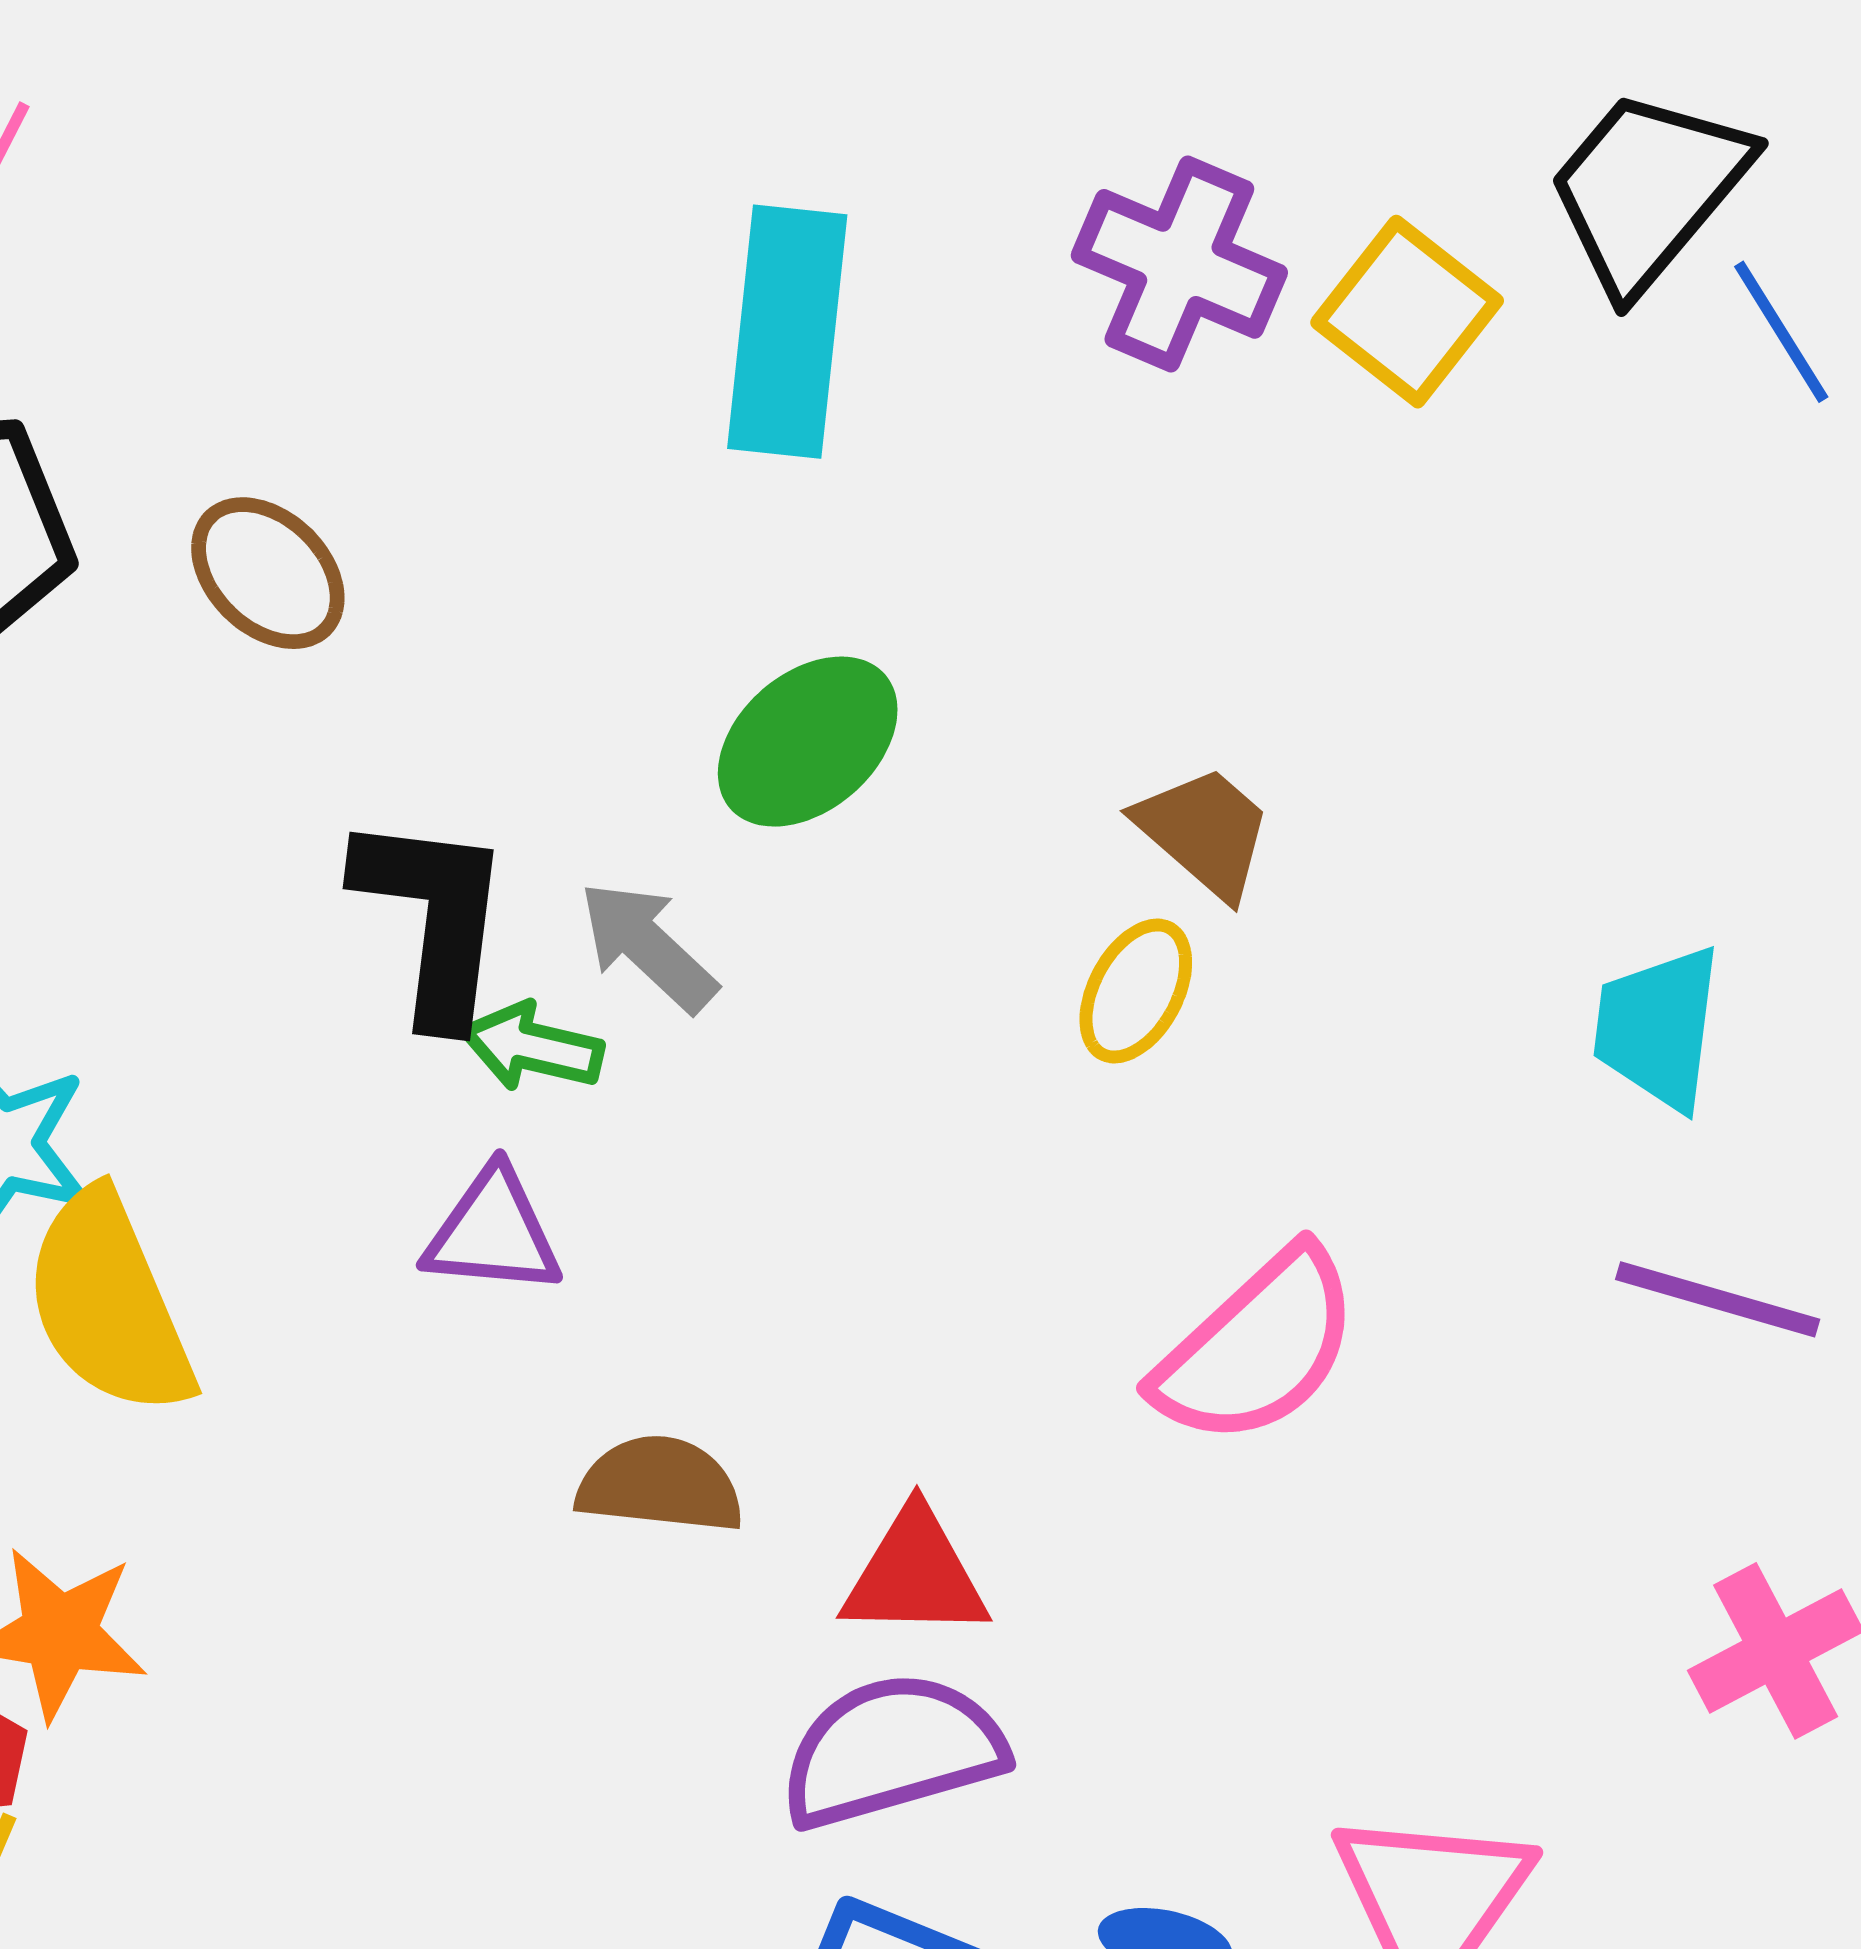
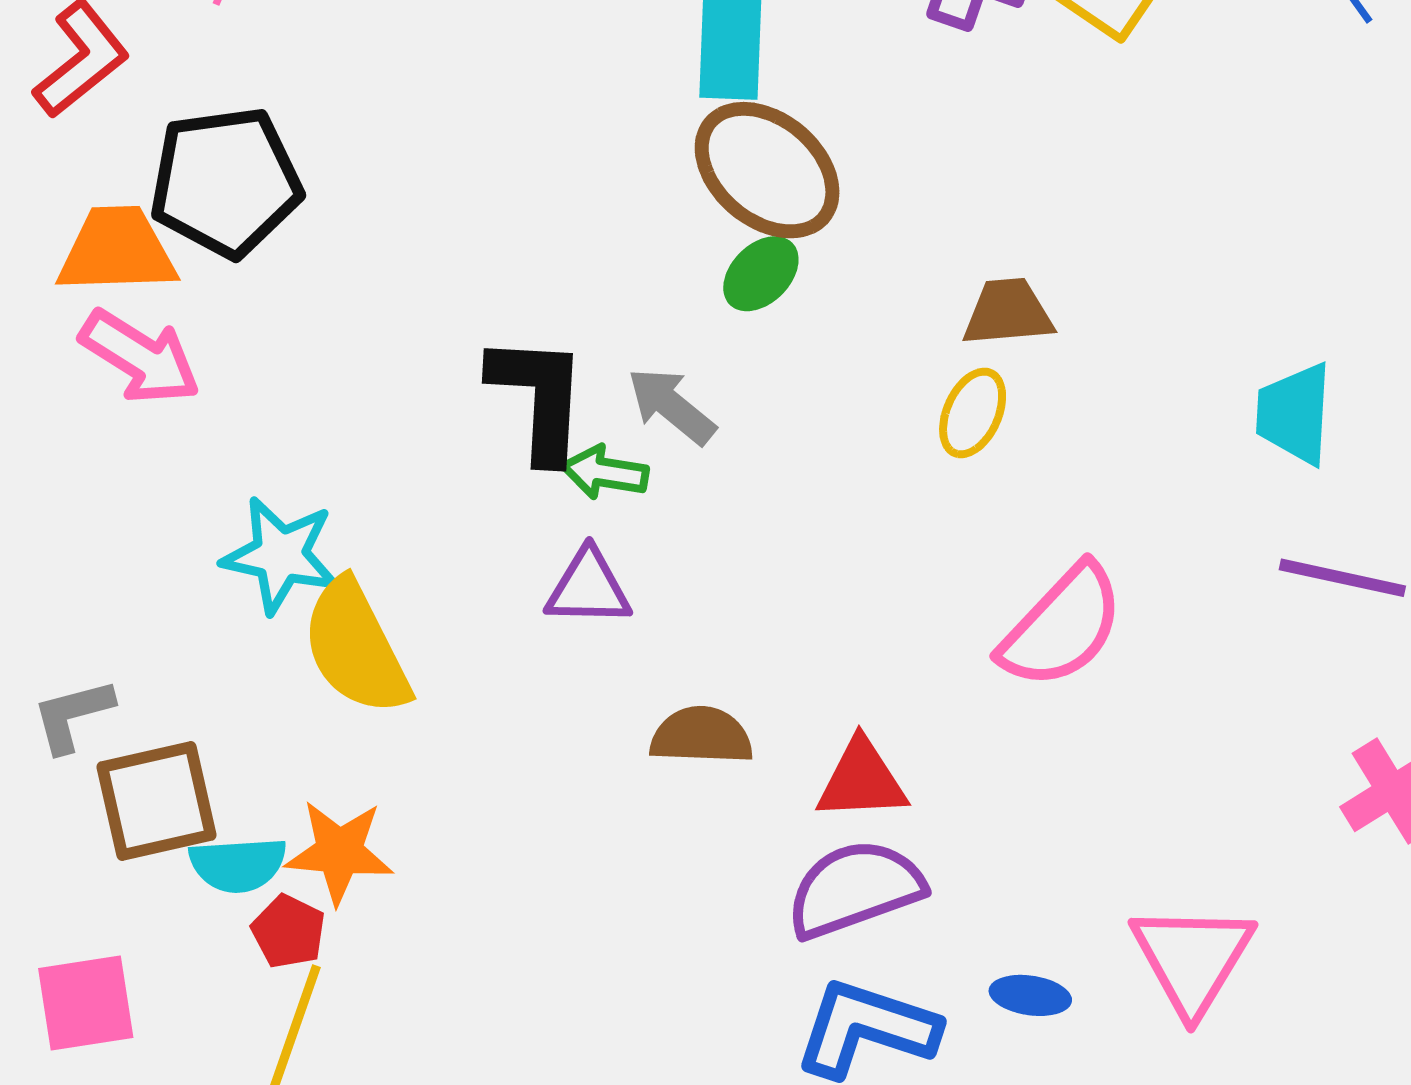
brown ellipse: (268, 573) -> (767, 170), moved, size x1.5
green ellipse: (808, 742) -> (761, 274), size x0.7
brown trapezoid: (1204, 832) -> (1008, 312), turned -42

